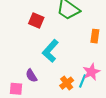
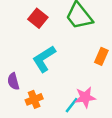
orange cross: (67, 83) -> (34, 99), moved

